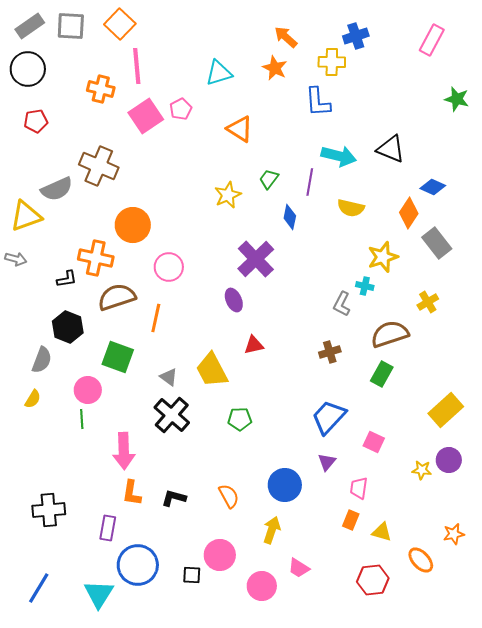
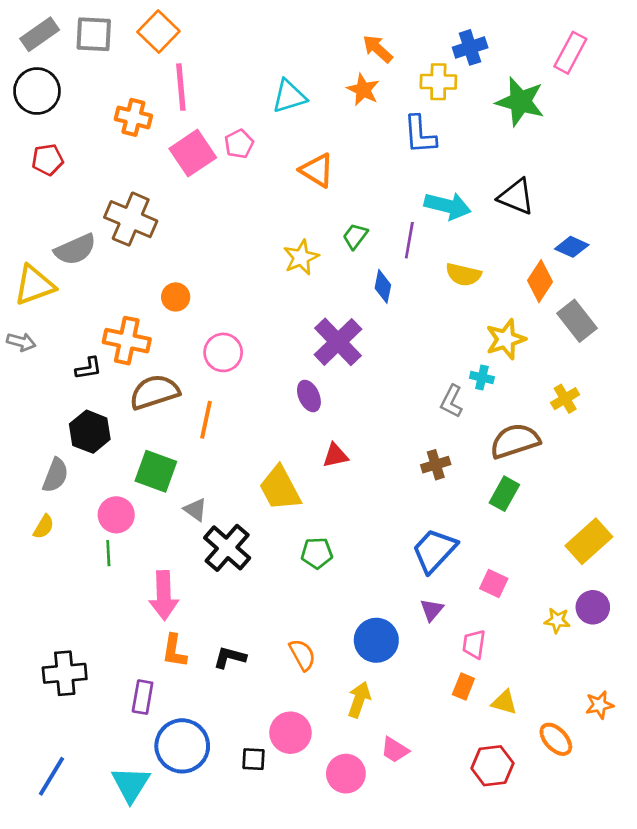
green star: (457, 99) -> (520, 102), moved, size x1.5
orange circle: (133, 225) -> (176, 297), size x0.6
gray triangle: (169, 377) -> (195, 510), moved

